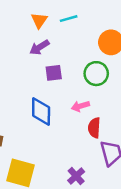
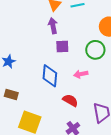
purple arrow: (39, 47) -> (53, 26), turned 105
red semicircle: (94, 128) -> (70, 100), moved, turned 112

